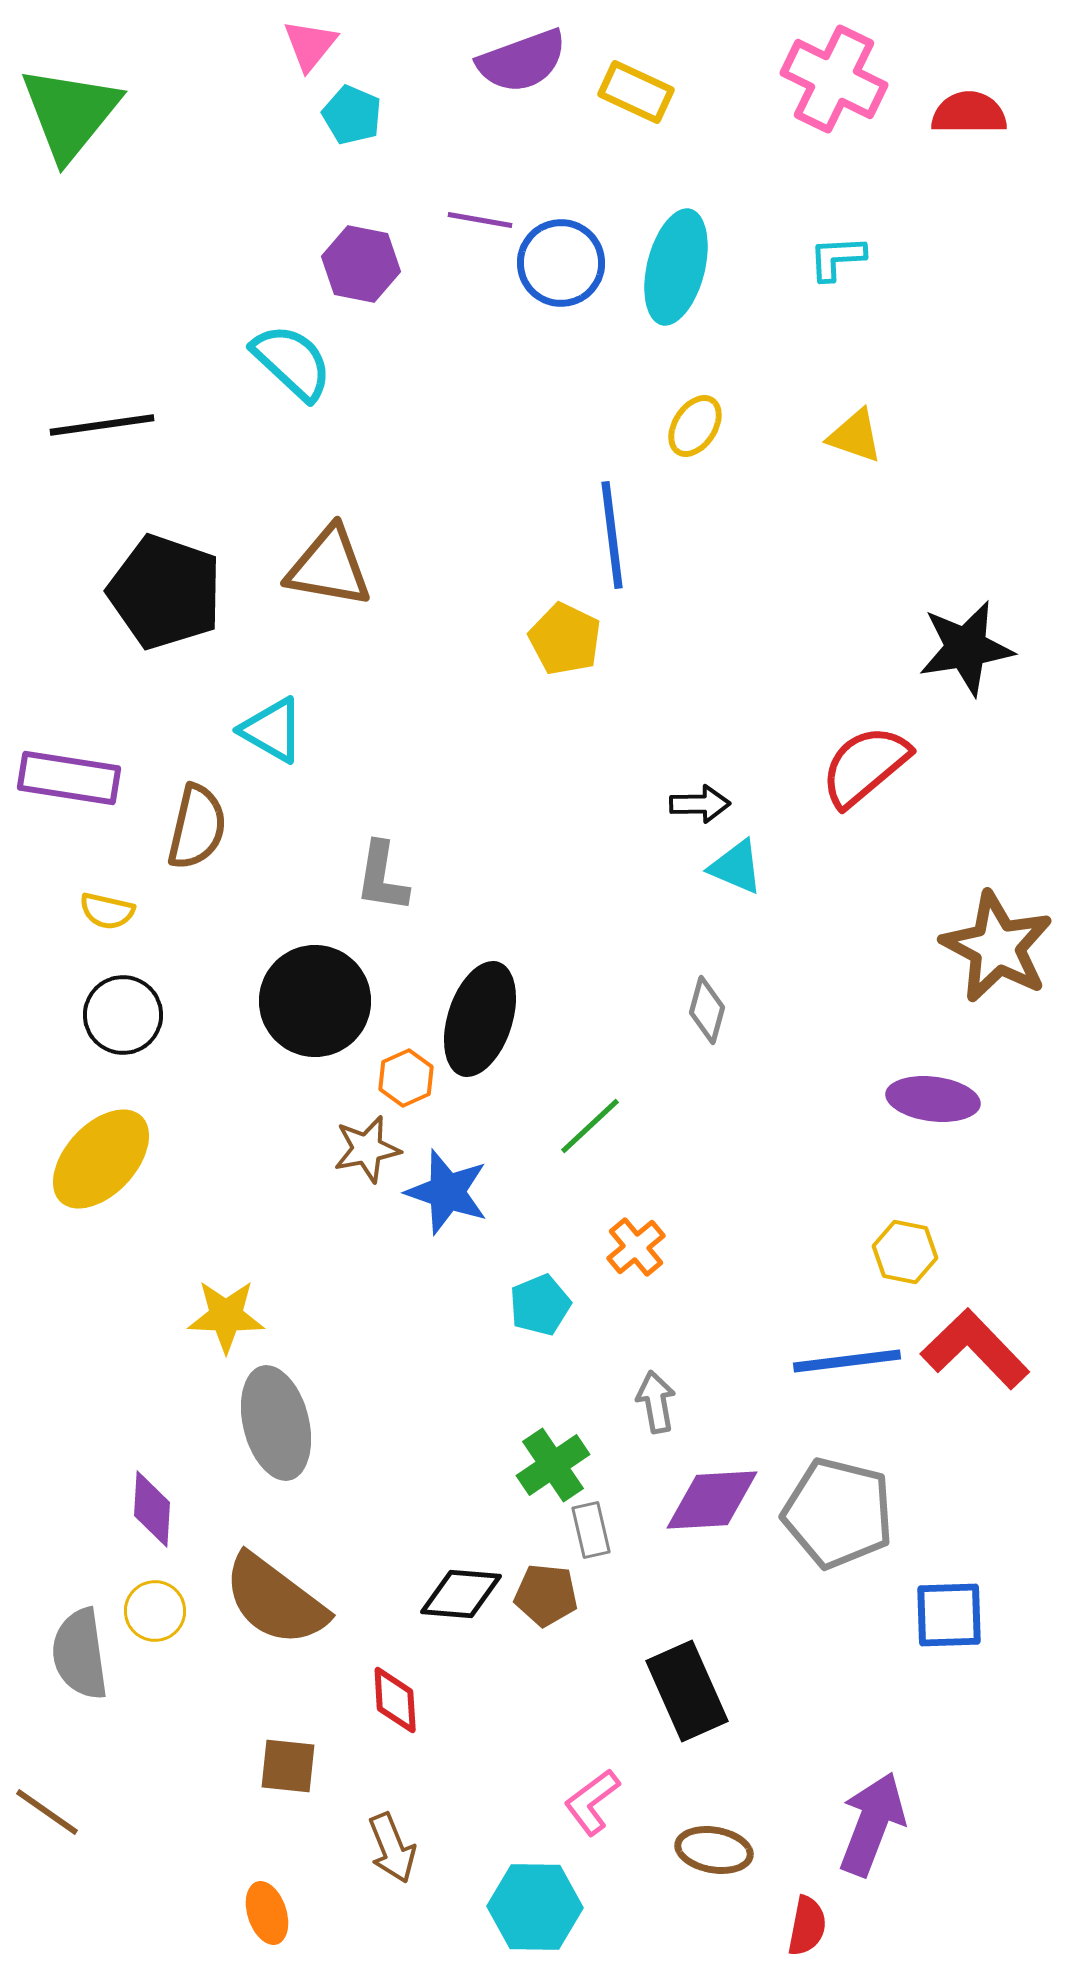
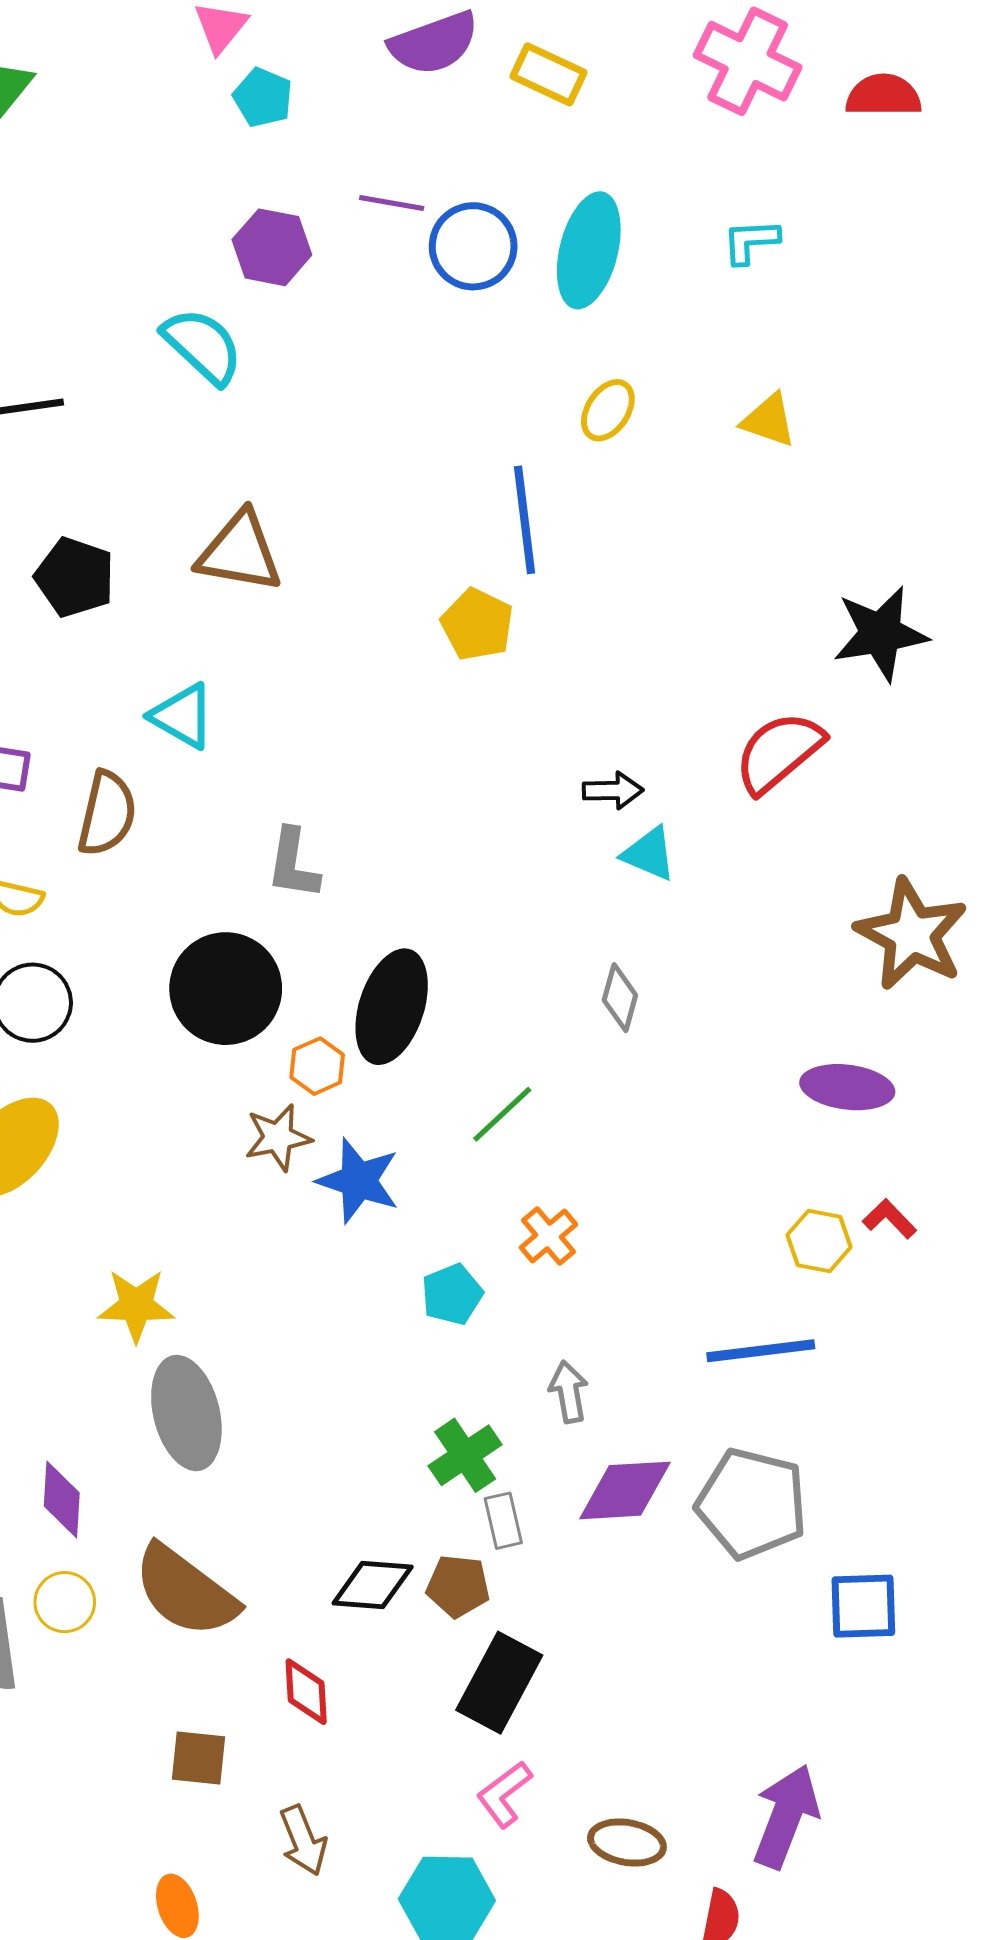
black pentagon: (165, 592) -> (75, 577), size x0.7
red L-shape: (975, 1349) -> (889, 1219), moved, size x0.5
black rectangle: (687, 1691) -> (499, 1683), moved, turned 52

